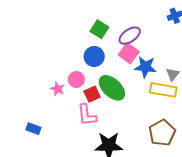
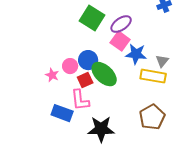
green square: (99, 29) -> (92, 18), size x1.4
blue circle: (94, 56) -> (88, 60), moved
blue rectangle: (33, 129) -> (62, 113), moved, size x1.5

